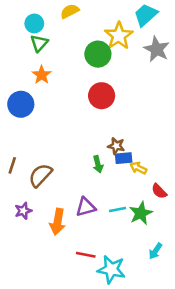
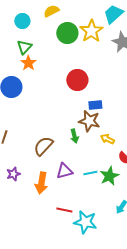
green triangle: (39, 43) -> (24, 47), moved
green circle: (98, 54) -> (67, 33), moved
brown star: (116, 146) -> (89, 121), size x1.5
blue rectangle: (124, 158) -> (95, 105), moved
brown semicircle: (40, 175) -> (43, 146), moved

